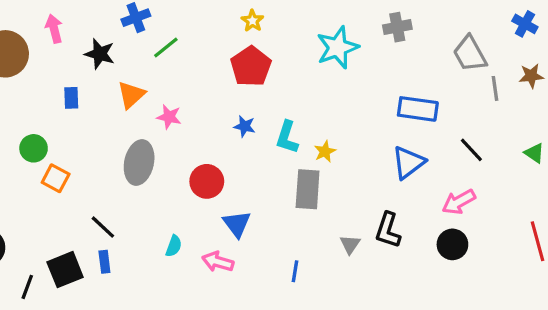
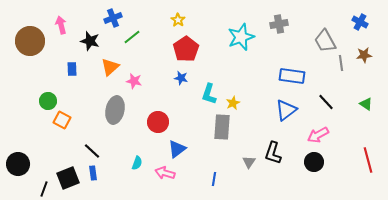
yellow star: (252, 21) -> (178, 20), moved
blue star: (245, 126) -> (181, 78), moved
blue triangle: (237, 224) -> (177, 149), turned 30

